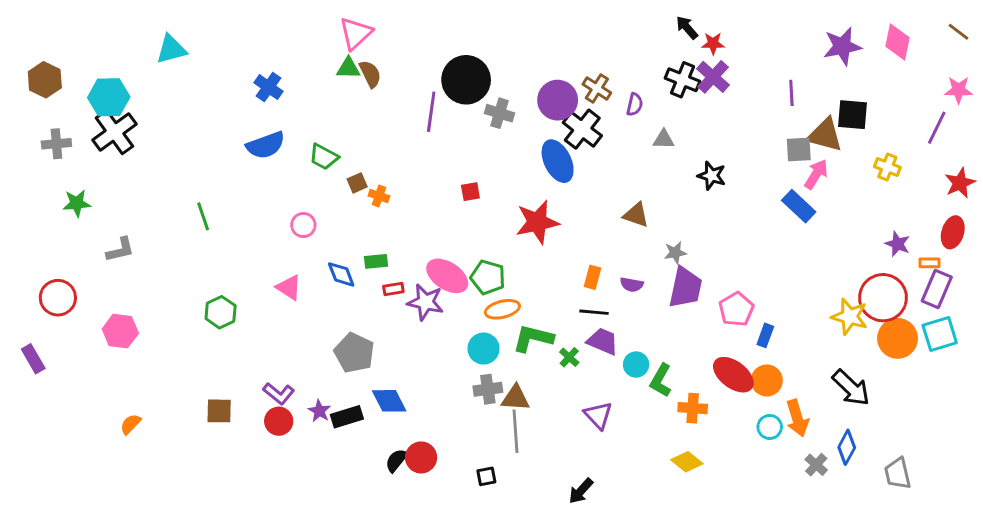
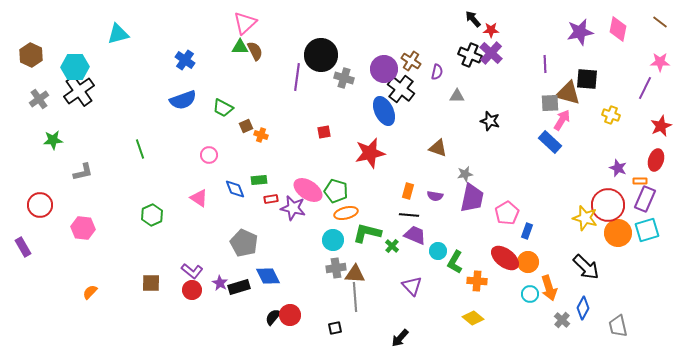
gray cross: (56, 144) -> (39, 99), turned -30

